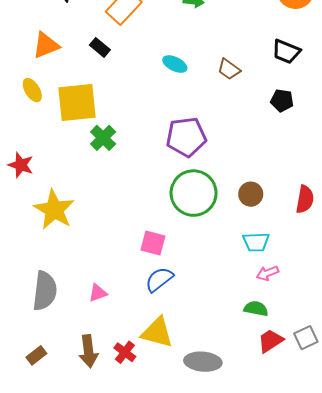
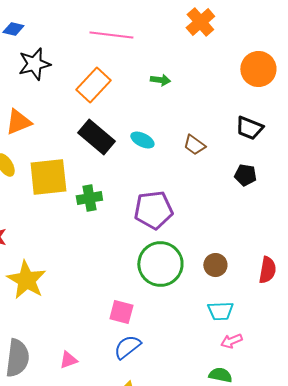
black rectangle: (100, 47) -> (96, 137), moved, size x1.8
green cross: (103, 138) -> (89, 198), moved, turned 35

